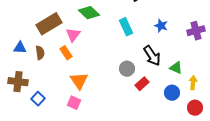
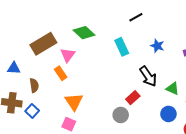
brown semicircle: (40, 53) -> (34, 85), moved
gray circle: (127, 69) -> (121, 115), moved
red rectangle: (142, 84) -> (133, 98), moved
blue square: (38, 99) -> (32, 111), moved

